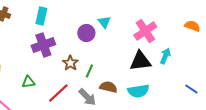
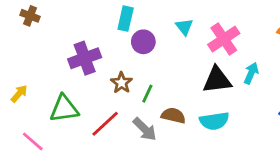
cyan rectangle: (41, 16) -> (126, 19), moved
cyan triangle: (104, 22) -> (184, 27), moved
green triangle: (28, 82) -> (64, 109), size x1.6

